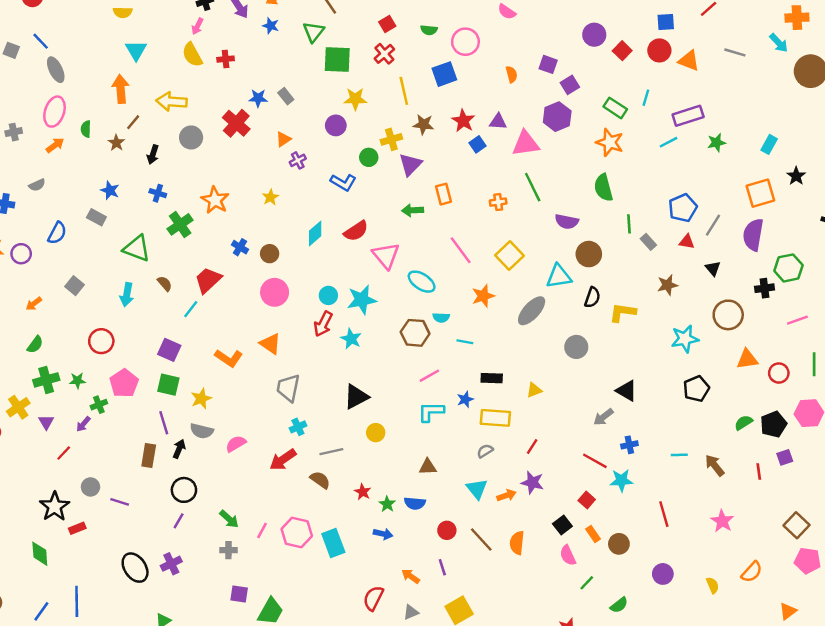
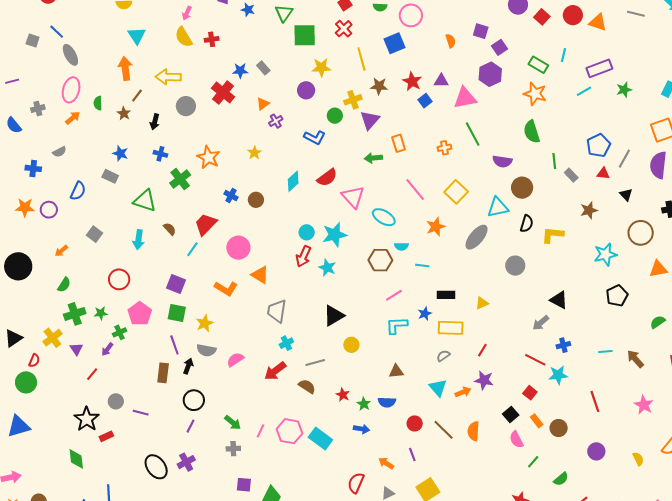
pink circle: (275, 292) -> (238, 248), moved
cyan rectangle: (333, 543) -> (320, 439), turned -30

